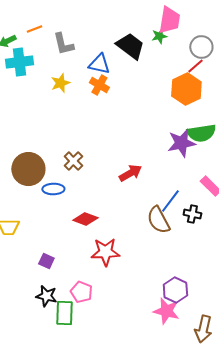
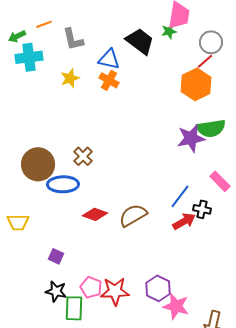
red arrow: (130, 173) -> (184, 221), moved
blue ellipse: (53, 189) -> (63, 184), size x1.4
brown semicircle: (158, 220) -> (133, 215), moved, turned 88
red star: (105, 252) -> (115, 291), moved
purple hexagon: (175, 290) -> (158, 288), moved

